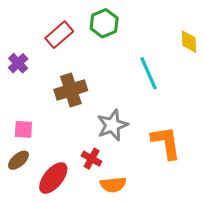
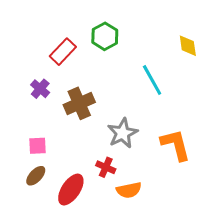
purple cross: (18, 63) -> (40, 89), moved

